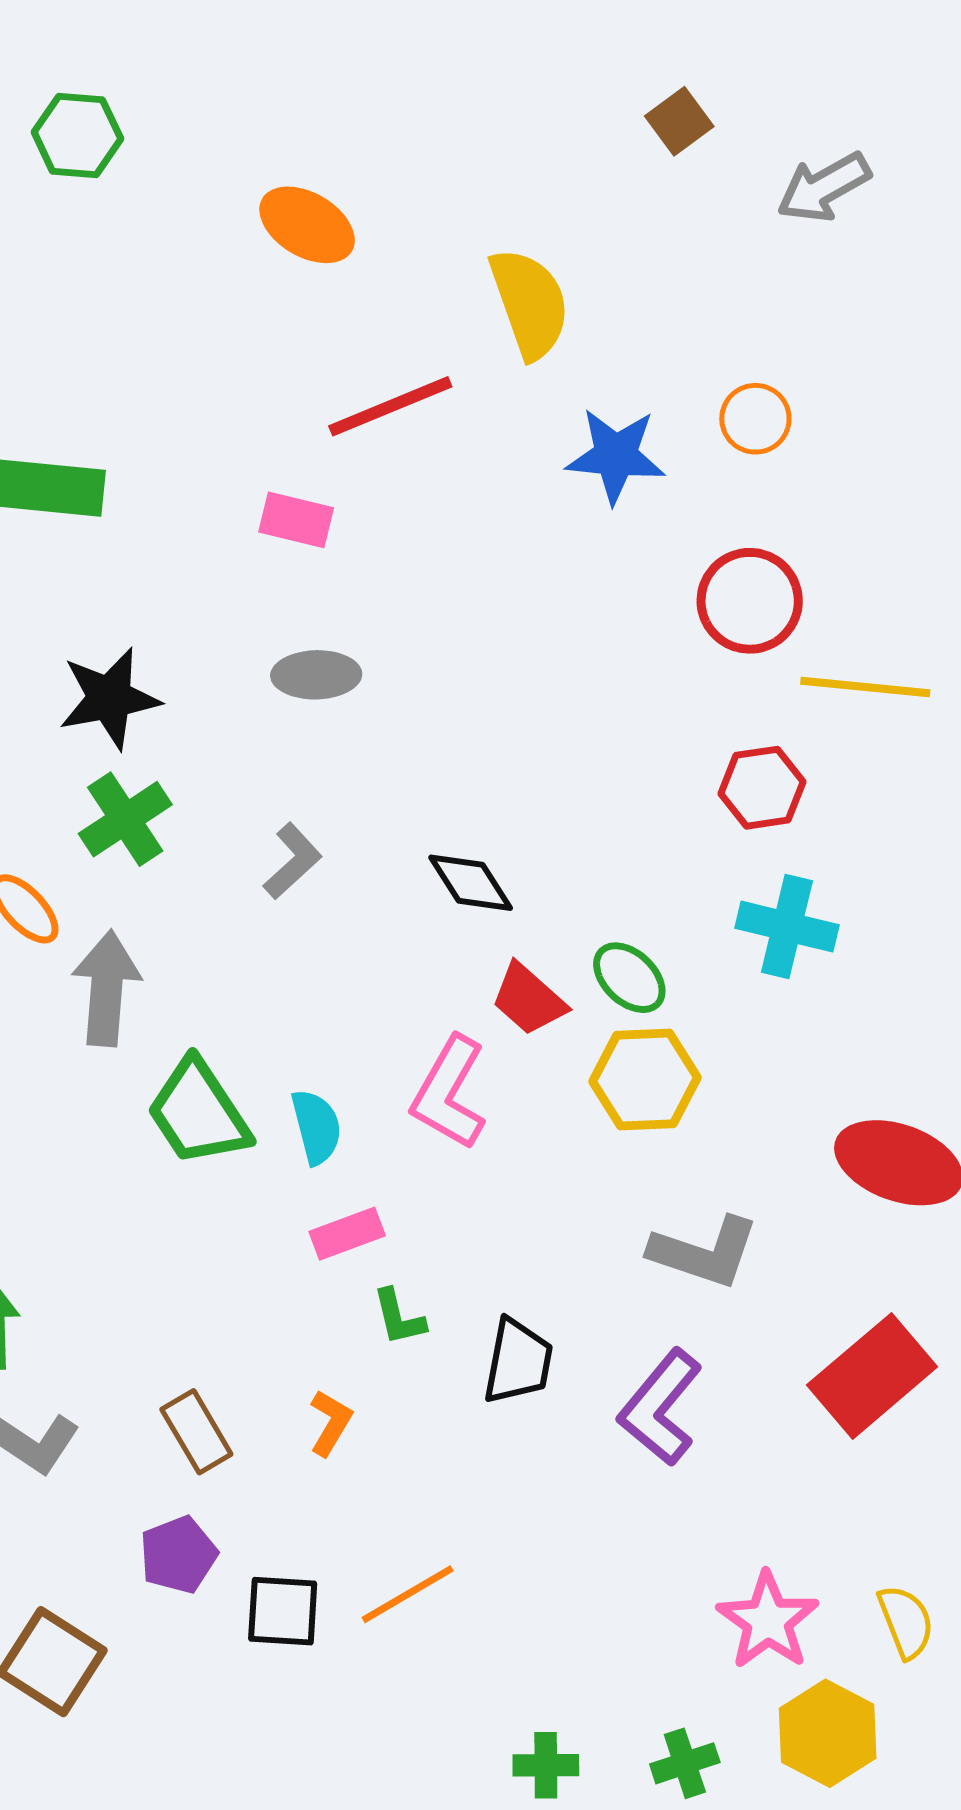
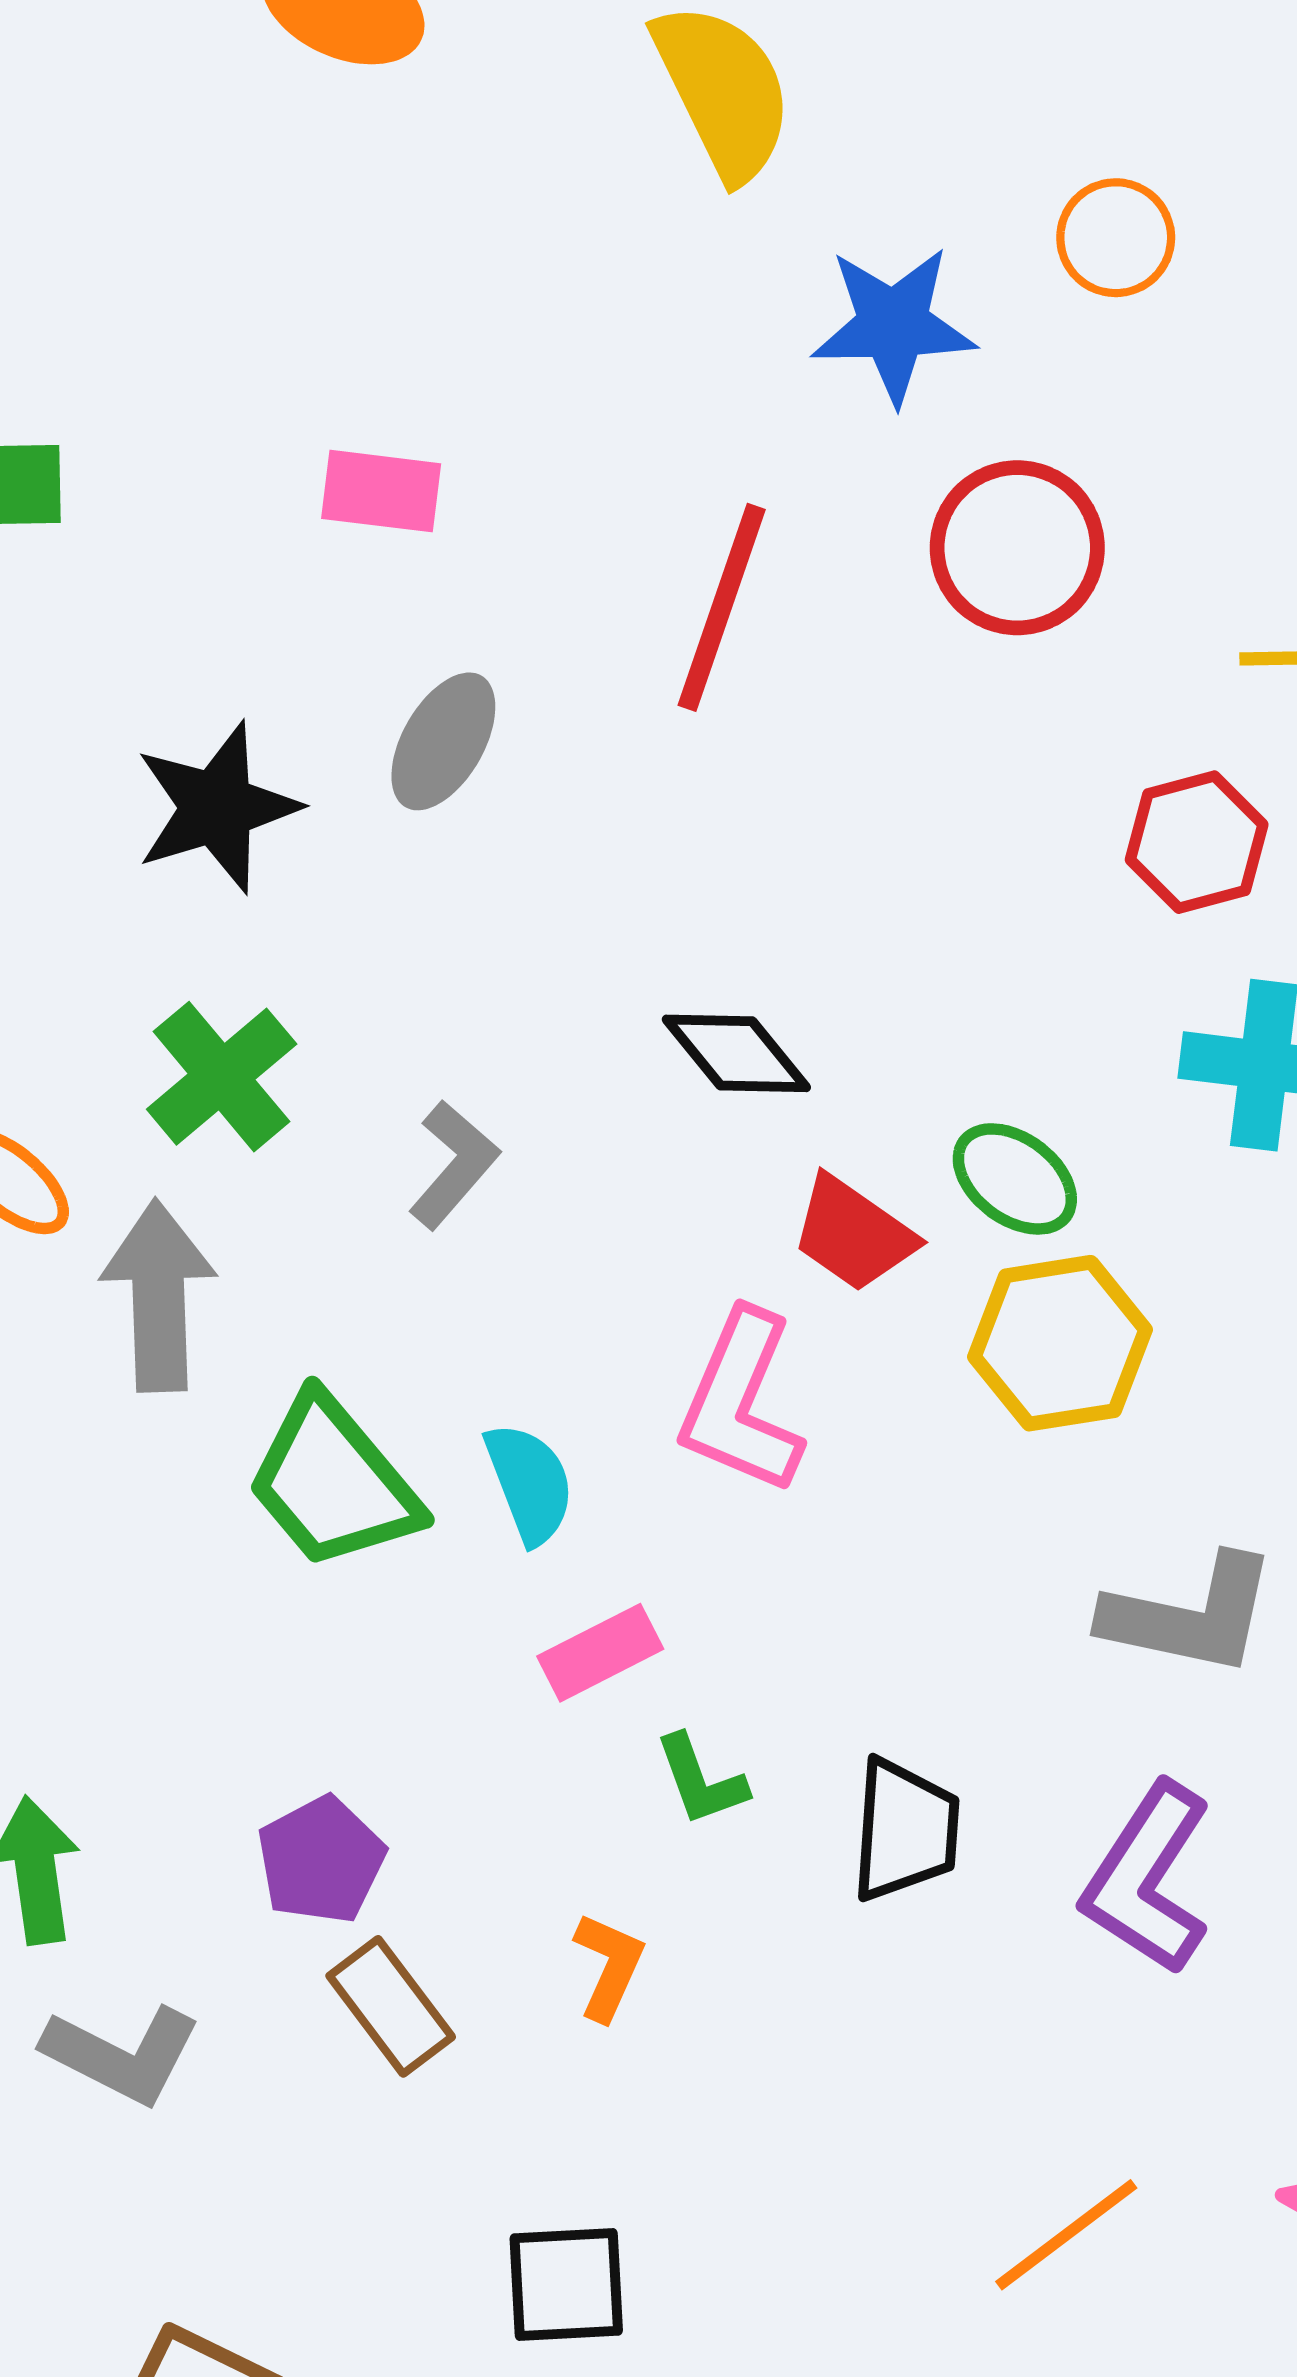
red line: (390, 406) -> (722, 607), moved, turned -42
red circle: (750, 601) -> (1017, 548), moved
gray ellipse: (316, 675) -> (443, 741), turned -52
black star: (109, 698) -> (217, 808), moved
green cross: (125, 819) -> (222, 1077), moved
gray L-shape: (292, 861) -> (454, 1165), moved
purple pentagon: (178, 1555) -> (321, 1860), moved
orange line: (408, 1594) -> (1066, 2235), moved

